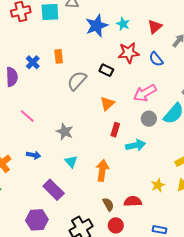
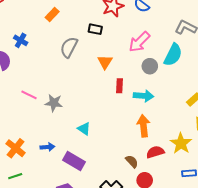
orange rectangle: (59, 56) -> (52, 14), moved, turned 64
gray star: (65, 132) -> (54, 103), moved
cyan arrow: (136, 145) -> (144, 96), turned 30
blue arrow: (34, 155) -> (47, 147), moved
orange arrow: (102, 170) -> (143, 126), moved
yellow star: (158, 185) -> (181, 143), moved, size x1.5

